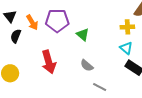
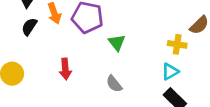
cyan triangle: (126, 48) -> (170, 71), turned 40
red arrow: (49, 62) -> (65, 69), size x0.7

